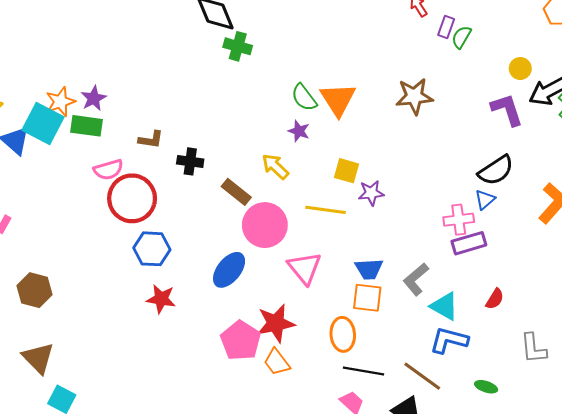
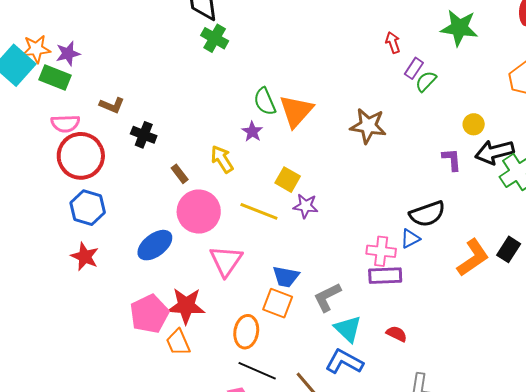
purple L-shape: (507, 110) -> (452, 160), size x0.7
brown rectangle: (236, 192) -> (180, 174), size x0.7
red semicircle: (495, 299) -> (397, 334), turned -110

